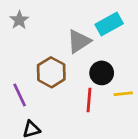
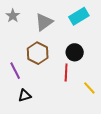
gray triangle: (79, 41) -> (44, 22), moved
yellow line: (123, 94) -> (89, 88), moved, turned 56

